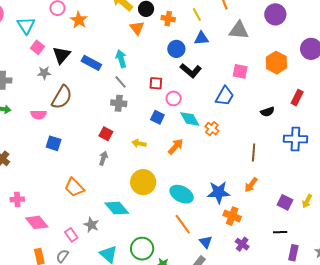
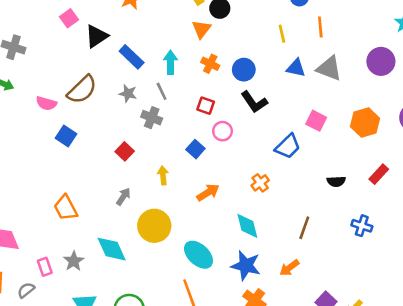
orange cross: (168, 19) -> (210, 64), moved
blue triangle: (201, 38) -> (296, 68), moved
gray star: (44, 73) -> (128, 94), moved
cyan diamond: (190, 119) -> (247, 226), moved
blue cross: (295, 139) -> (362, 226), size x0.7
blue square: (54, 143) -> (66, 136), moved
yellow arrow: (139, 143) -> (163, 175), turned 56
gray arrow: (103, 158) -> (123, 197), moved

